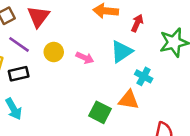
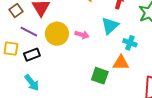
yellow circle: (54, 52) -> (57, 34), size x1.5

